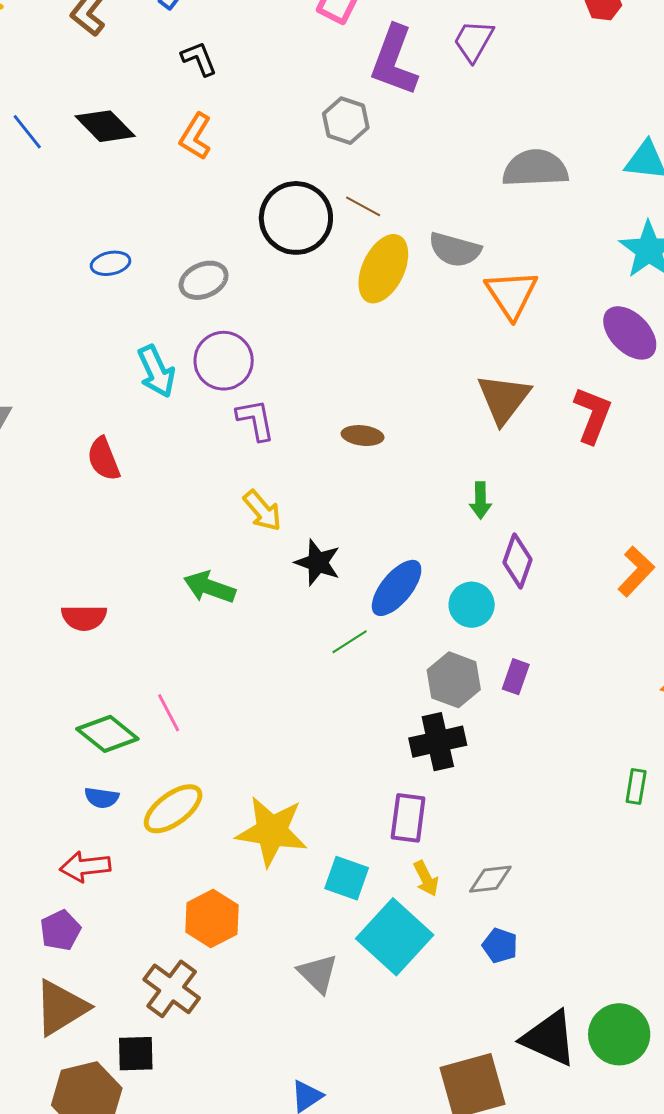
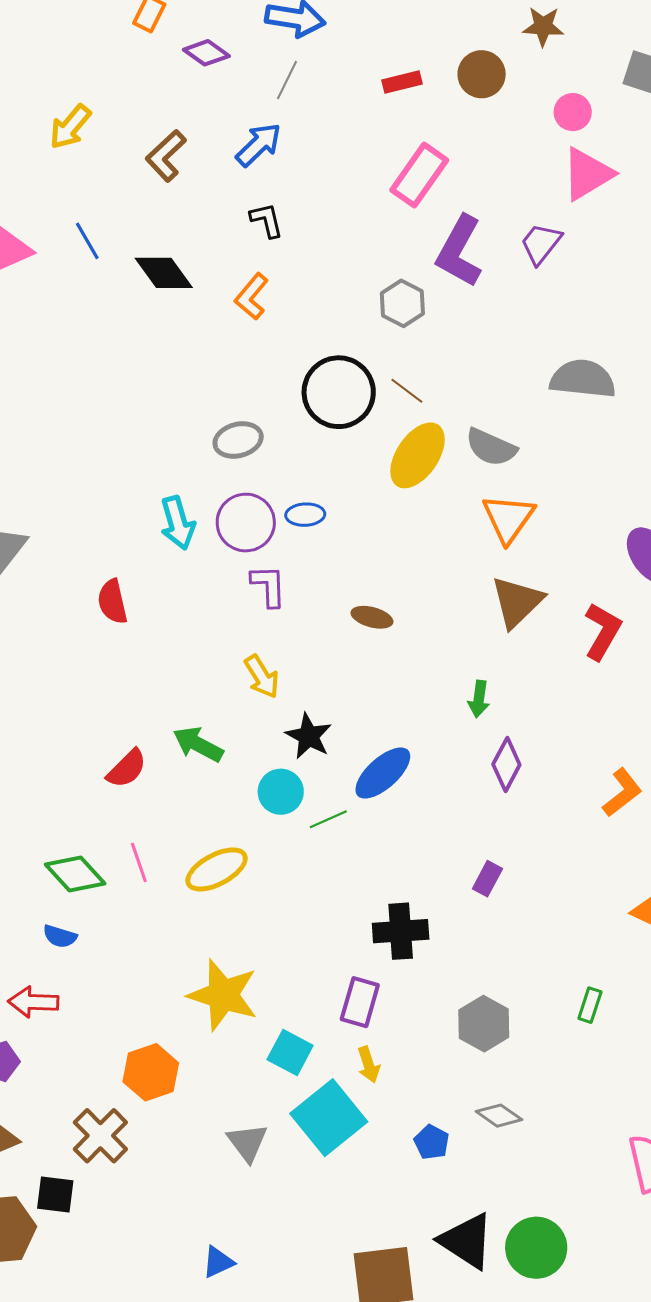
blue line: (27, 132) -> (87, 241), moved
blue ellipse: (111, 263) -> (305, 515), moved
orange triangle: (511, 294) -> (508, 518), moved
cyan circle: (472, 605) -> (281, 792), moved
red semicircle: (84, 618) -> (127, 769), moved, turned -54
gray hexagon: (454, 680) -> (484, 1024), moved
yellow ellipse: (173, 809) -> (217, 869), moved
gray diamond: (490, 879) -> (499, 1116), moved, turned 33

